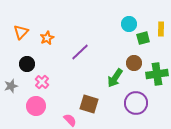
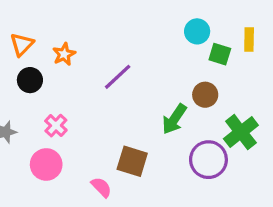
green square: (143, 38) -> (220, 54), turned 32
black circle: (27, 64) -> (30, 80), moved
green cross: (157, 74) -> (241, 132), moved, turned -30

